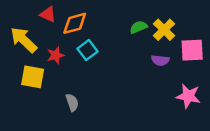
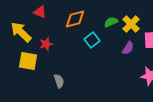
orange diamond: (75, 23) -> (75, 19), moved
cyan square: (87, 50) -> (92, 40), moved
purple semicircle: (160, 60) -> (128, 48), turned -64

